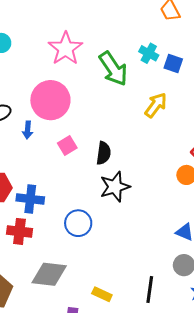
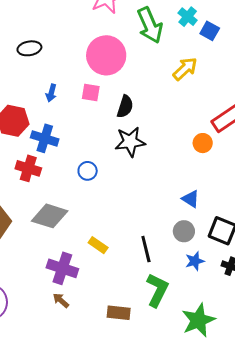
pink circle: (50, 100) -> (106, 55), moved
blue arrow: (28, 130) -> (51, 93), moved
pink square: (67, 146) -> (91, 93), turned 30
blue circle: (78, 223) -> (88, 171), size x0.7
black line: (150, 289) -> (146, 249), turned -32

